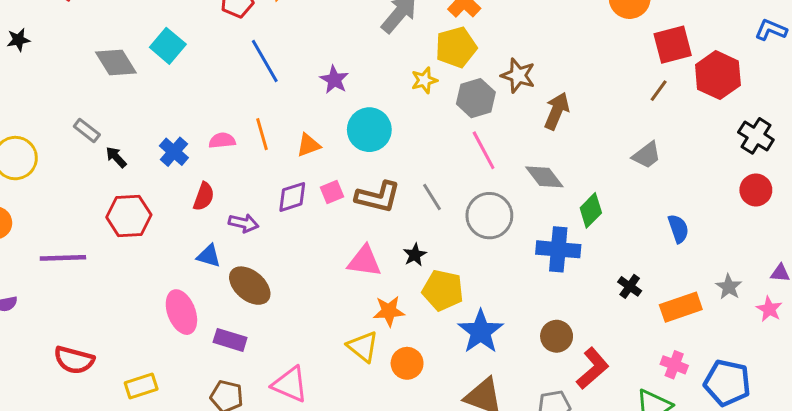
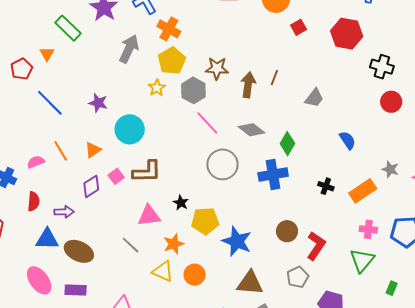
red square: (673, 45) -> (299, 27), moved, size x0.6
brown line: (659, 91) -> (274, 78), moved
gray line: (432, 197) -> (131, 245), moved
blue triangle: (209, 256) -> (47, 239), size x1.4

